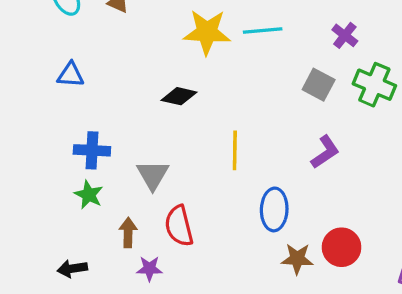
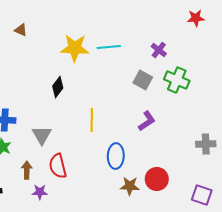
black diamond: (179, 96) -> (58, 87), turned -65

